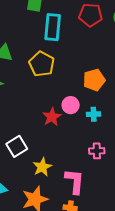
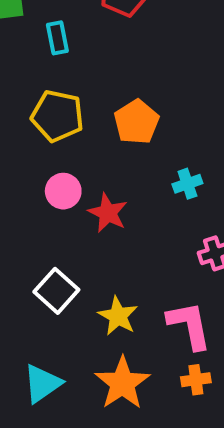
cyan rectangle: (53, 27) -> (57, 38), size x0.6
orange pentagon: (94, 80) -> (137, 122), moved
pink circle: (71, 105) -> (63, 191), moved

